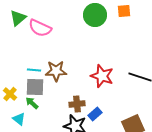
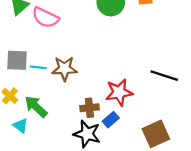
red star: (102, 76) -> (119, 92), moved, turned -30
gray square: (35, 87) -> (17, 60), moved
green arrow: (32, 103) -> (36, 107), size x1.5

